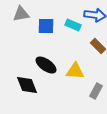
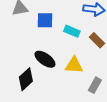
cyan rectangle: (73, 25) -> (72, 31), moved
black diamond: (27, 85) -> (26, 79), turned 70

